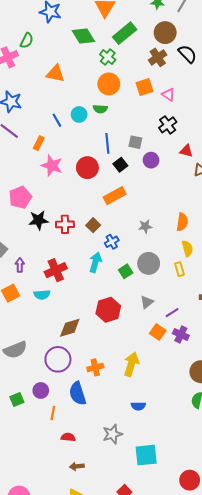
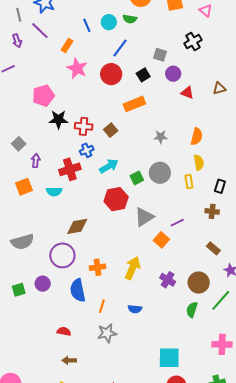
pink triangle: (168, 95) -> (206, 10), moved
blue line: (107, 143) -> (120, 48), moved, turned 36
red triangle: (186, 151) -> (187, 93), moved
blue cross: (112, 242) -> (87, 150), moved
cyan arrow: (95, 262) -> (109, 166), turned 36
gray triangle: (147, 302) -> (144, 217), moved, size x1.5
red hexagon: (108, 310) -> (116, 199), moved
purple cross: (181, 335) -> (168, 280), moved
orange line: (53, 413) -> (102, 306), moved
cyan square: (146, 455) -> (169, 358), moved

